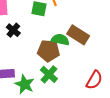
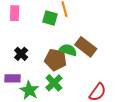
black cross: (13, 30) -> (21, 54), moved

